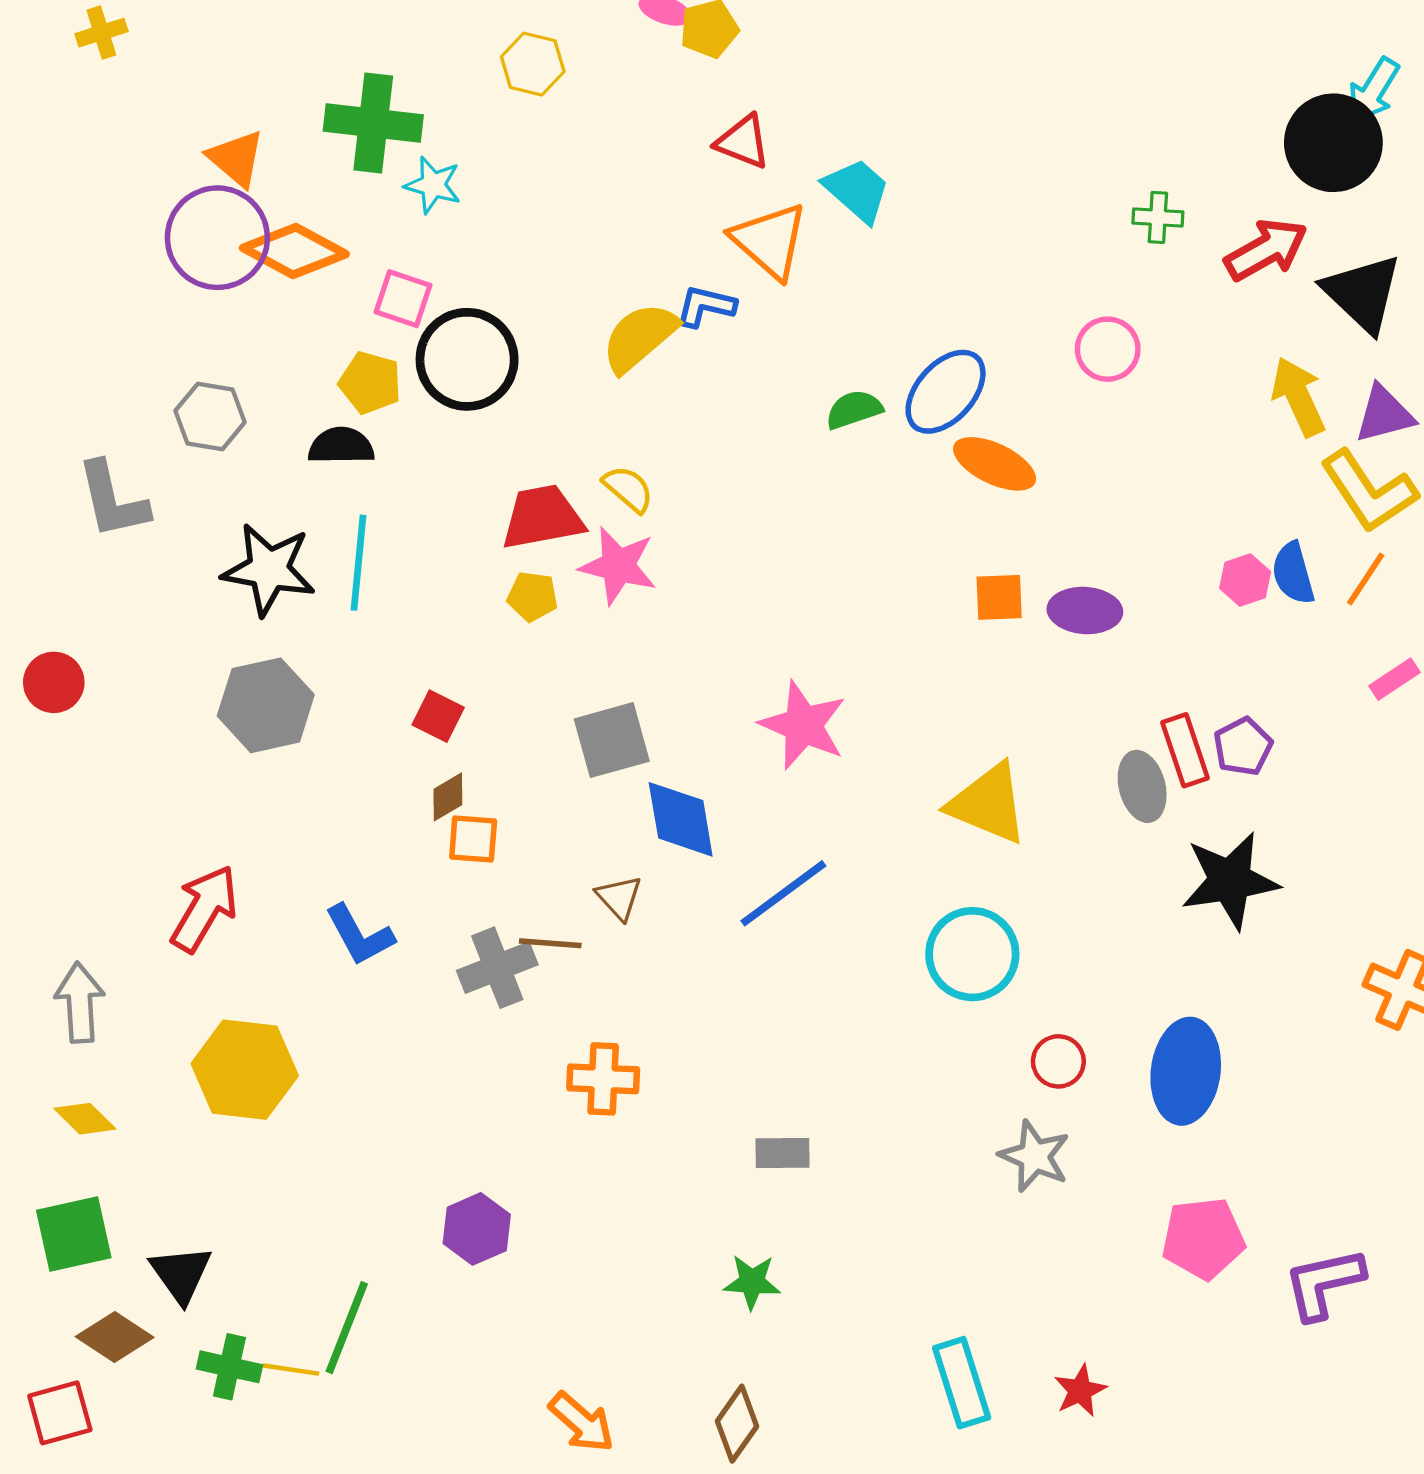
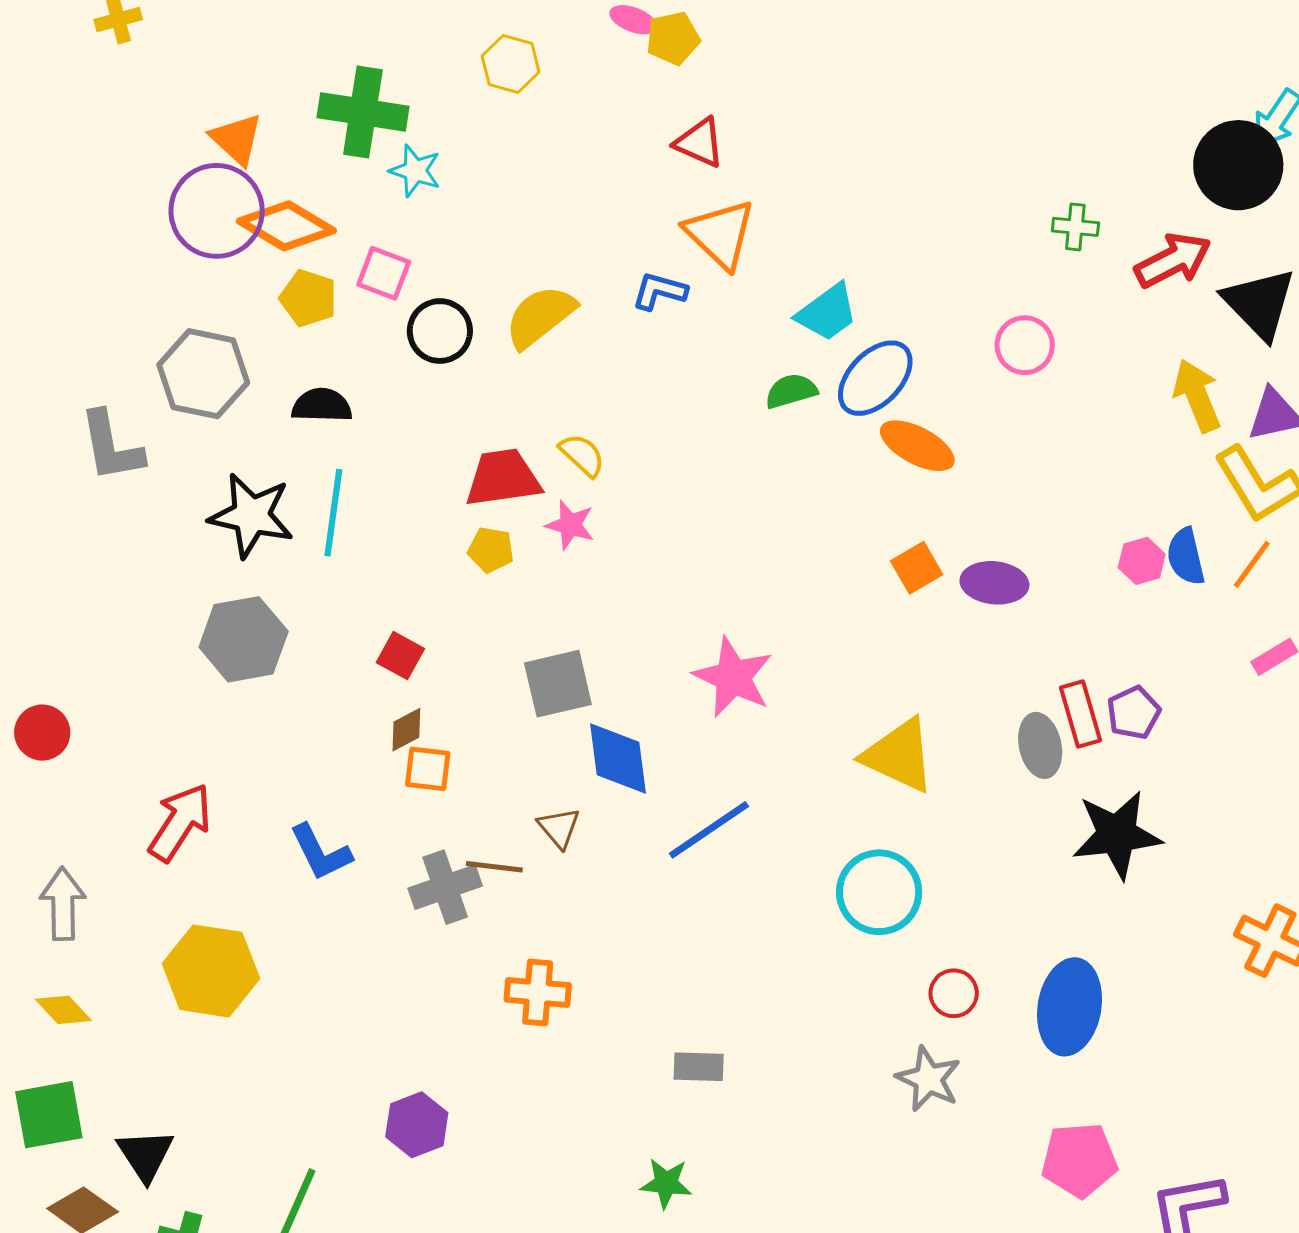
cyan trapezoid: (857, 190) -> (827, 312), moved, turned 100
yellow semicircle: (640, 337) -> (540, 316), moved
black circle: (467, 359) -> (440, 331), size x0.7
yellow pentagon: (370, 383) -> (308, 298), moved
gray hexagon: (210, 416) -> (203, 374), size x1.4
pink star: (618, 566) -> (570, 525), size x0.7
orange square: (999, 597) -> (917, 568), turned -30
red circle: (54, 682) -> (42, 733), moved

